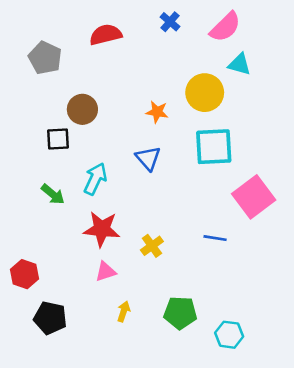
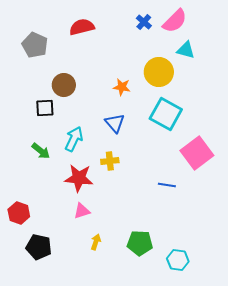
blue cross: (170, 22) -> (144, 22), moved
cyan square: (214, 147) -> (166, 114), turned 32
yellow cross: (152, 246) -> (110, 161), moved, turned 30

